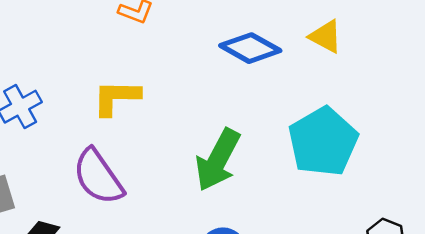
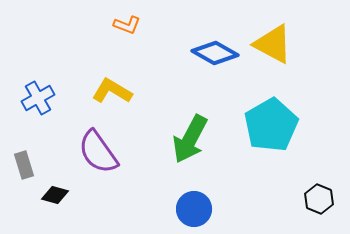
yellow triangle: (326, 36) -> (273, 44), size x1.5
yellow L-shape: (116, 97) -> (112, 91), turned 30

